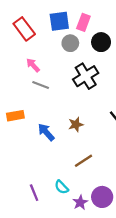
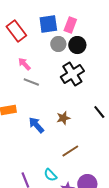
black circle: (101, 42) -> (77, 45), moved

